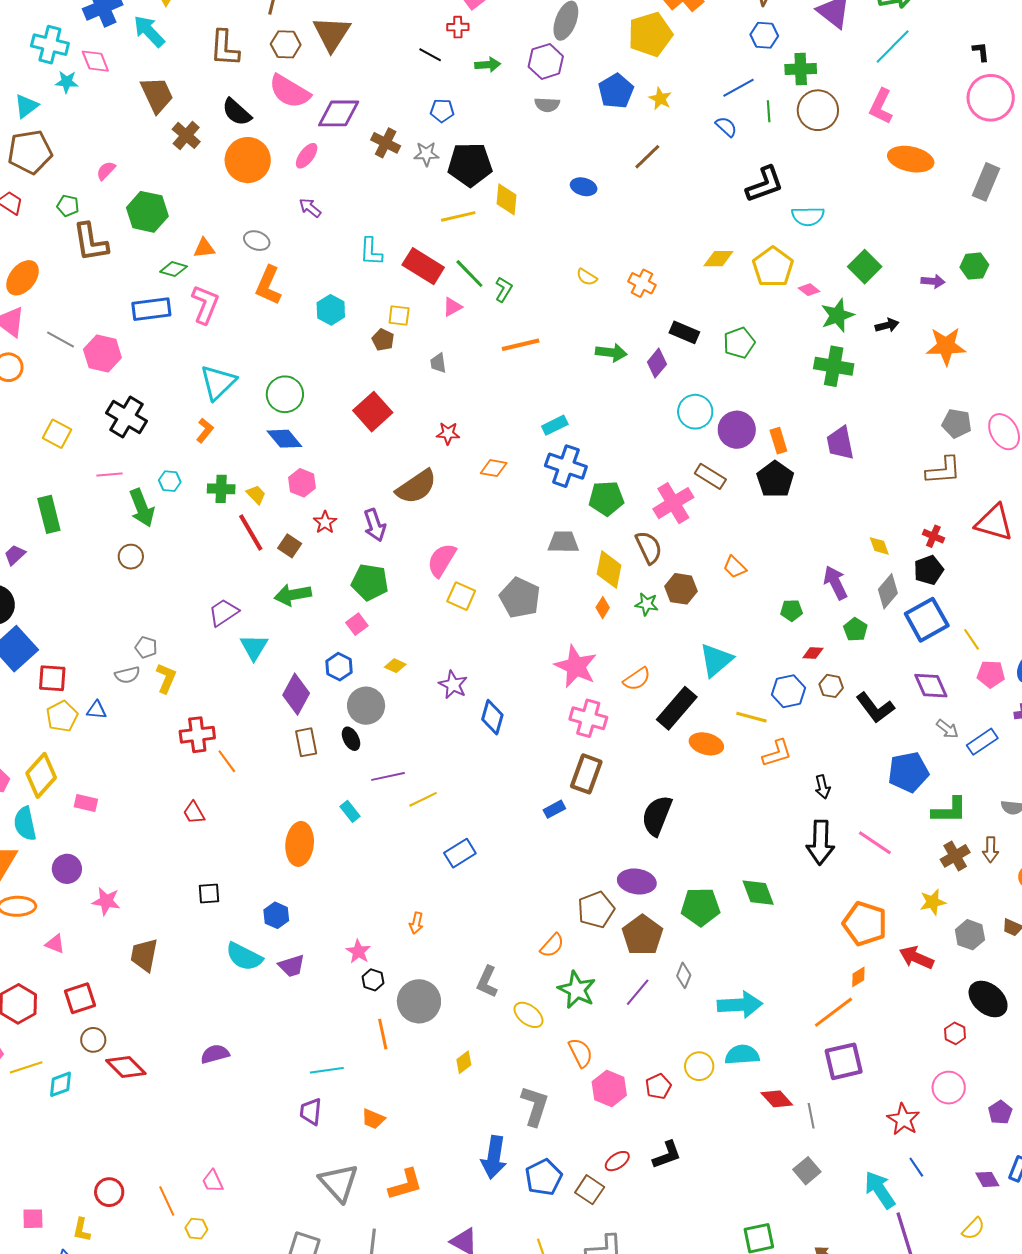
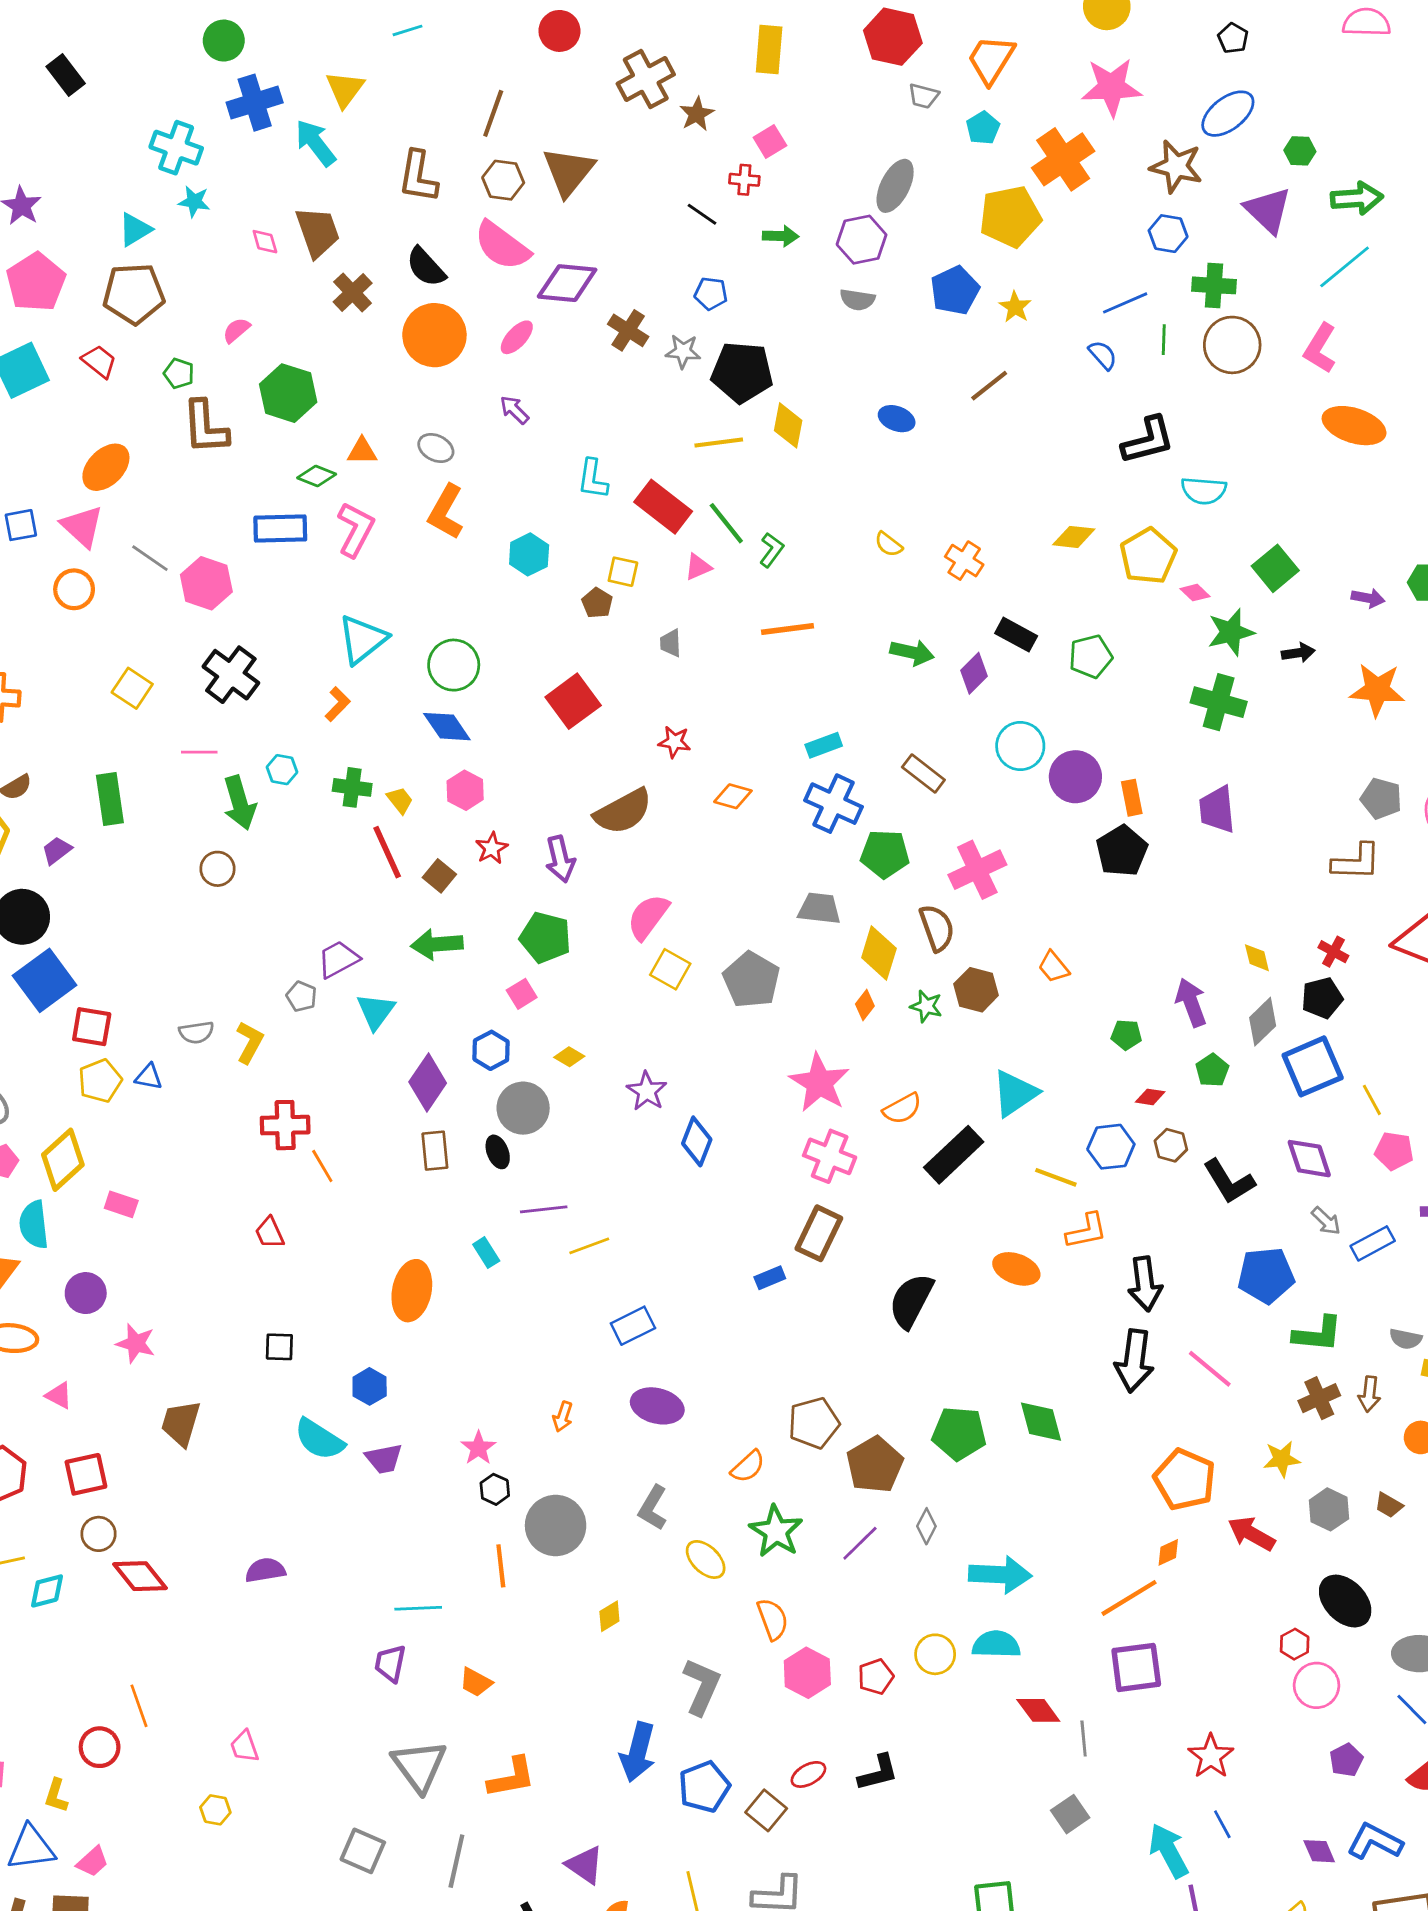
pink diamond: (95, 61) -> (265, 242), moved, size x0.7
brown rectangle: (710, 476) -> (923, 773), moved
gray pentagon: (146, 647) -> (301, 996), moved
orange ellipse: (706, 744) -> (1016, 1269), moved
black arrow: (823, 787) -> (1145, 1284), size x1.6
purple ellipse: (637, 881) -> (657, 1406), moved
pink circle: (949, 1088) -> (1317, 1685), moved
orange line: (167, 1201) -> (139, 1706), moved

